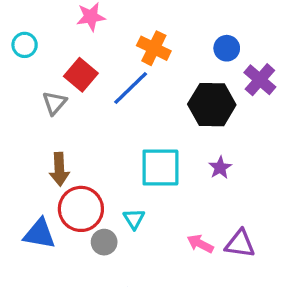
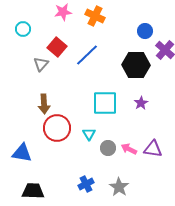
orange cross: (154, 48) -> (95, 16), moved
blue triangle: (39, 234) -> (22, 153), moved
gray circle: (104, 242) -> (108, 148), moved

